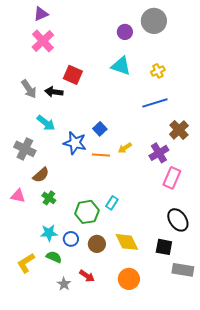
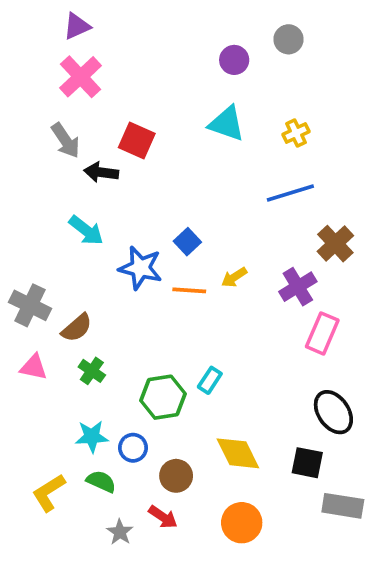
gray circle: (154, 21) -> (288, 39), size x0.6
gray arrow: (29, 89) -> (66, 140), moved
gray cross: (25, 149) -> (30, 305), moved
brown circle: (97, 244) -> (176, 476), moved

